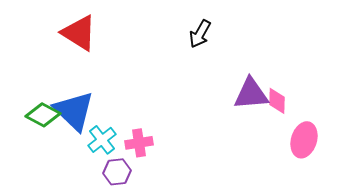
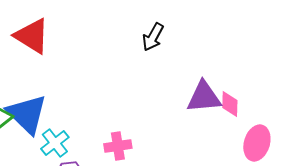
pink cross: (139, 143) -> (118, 146), moved

